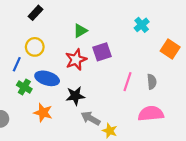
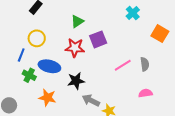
red star: (76, 60) -> (75, 48), turned 30
pink line: (128, 82) -> (123, 65), turned 42
pink semicircle: (151, 114) -> (145, 93), size x0.6

